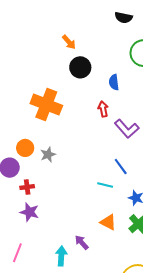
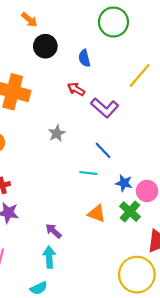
red arrow: (103, 109) -> (76, 89), turned -42
gray star: (48, 155) -> (57, 133), moved
purple arrow: (82, 242) -> (54, 231), moved

